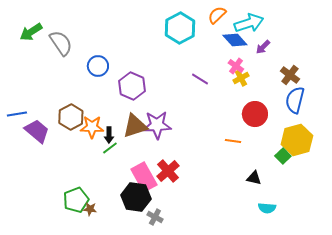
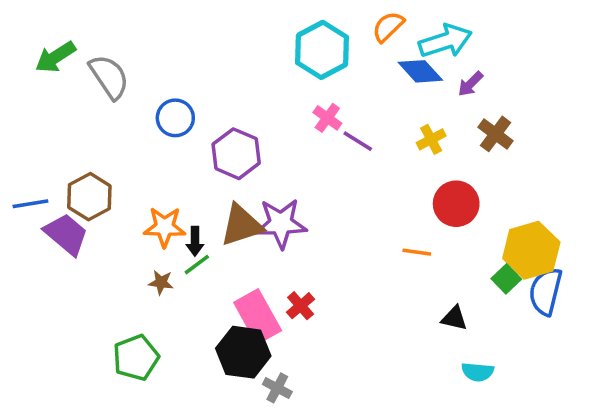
pink cross: (236, 66) -> (327, 118), moved
brown cross: (290, 75) -> (496, 134), moved
blue semicircle: (295, 100) -> (546, 291), moved
brown hexagon: (71, 117) -> (89, 197), moved
red cross: (168, 171) -> (301, 306), size x0.7
brown star: (90, 209) -> (161, 282), moved

